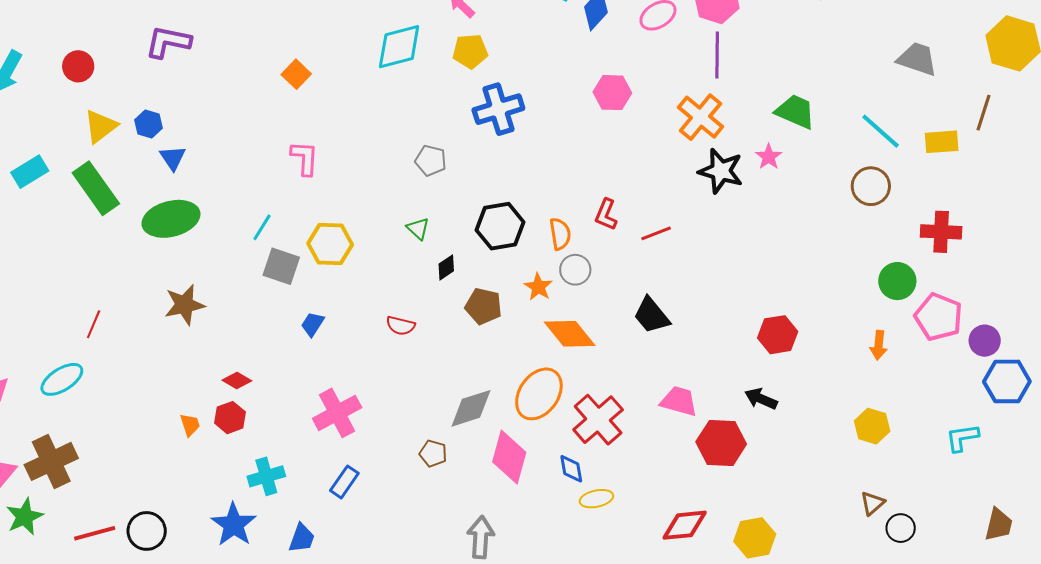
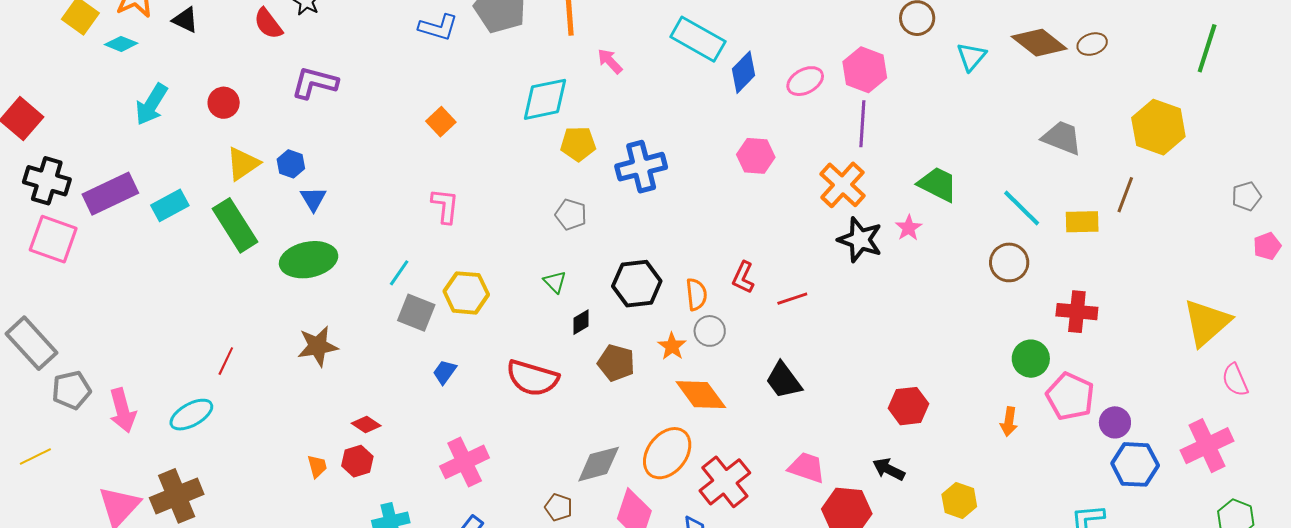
yellow pentagon: (470, 51) -> (578, 144), moved
red semicircle: (401, 326) -> (532, 378), size x1.8
yellow hexagon: (872, 426) -> (959, 500), moved

